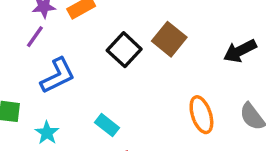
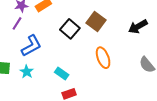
orange ellipse: (201, 115) -> (103, 58), moved
cyan star: (47, 133) -> (27, 72), moved

